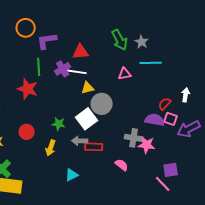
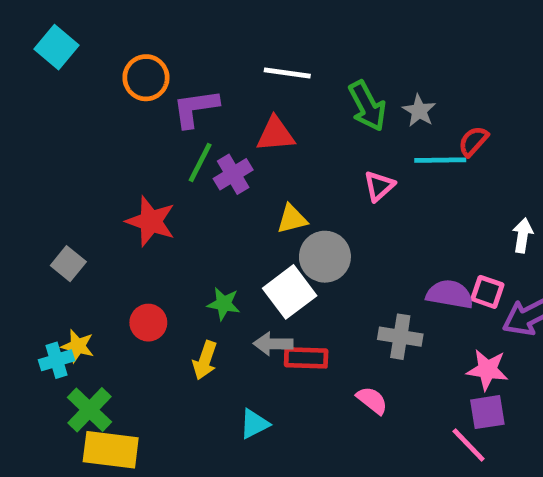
green line: (39, 67) -> (200, 162), moved, turned 30
white line: (77, 72) -> (287, 73), moved
pink triangle: (125, 74) -> (379, 186), turned -32
red semicircle: (165, 104) -> (473, 141), moved
pink star: (147, 145) -> (487, 370), moved

